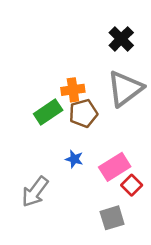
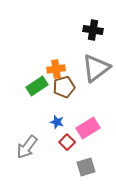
black cross: (121, 39) -> (93, 30), turned -36
red square: (132, 185) -> (67, 142), moved

